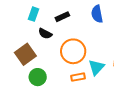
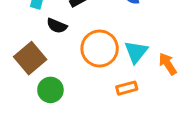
cyan triangle: (96, 67) -> (136, 52), moved
orange rectangle: (78, 77) -> (127, 88), moved

